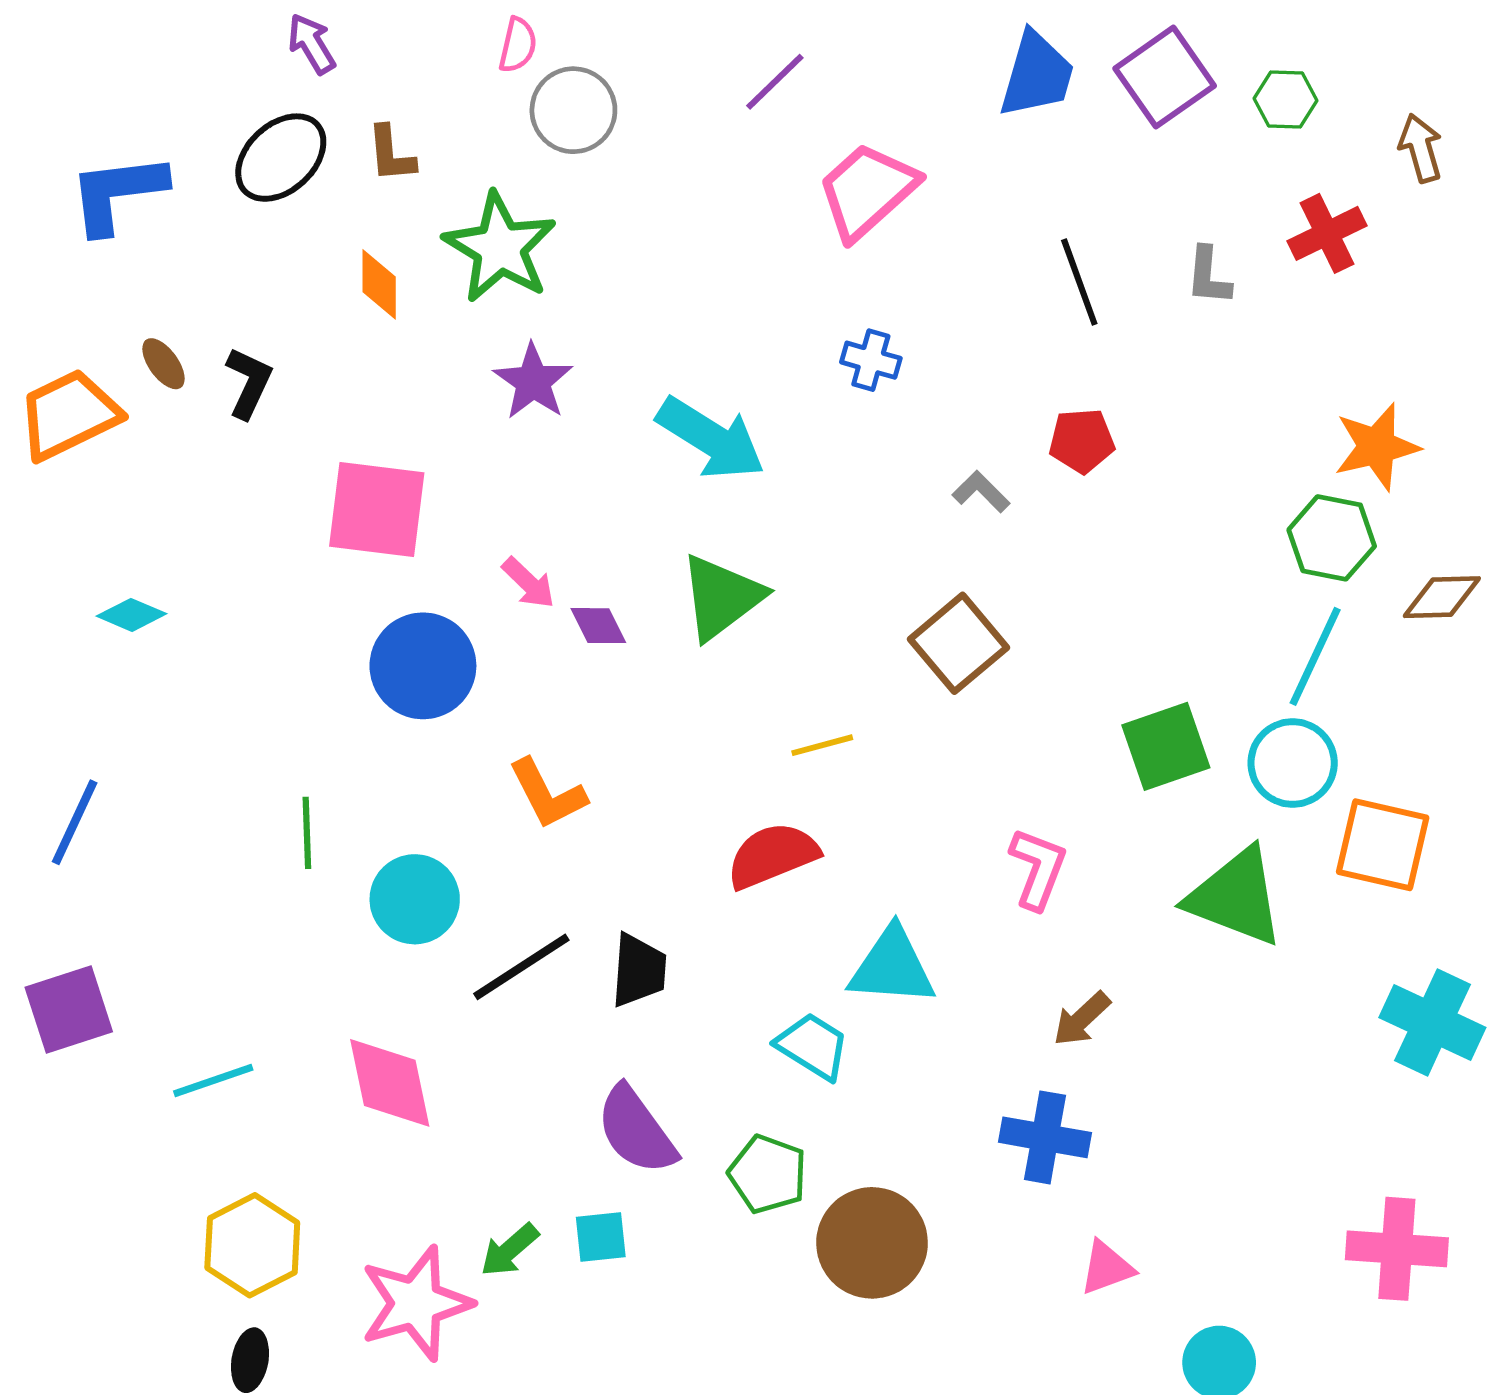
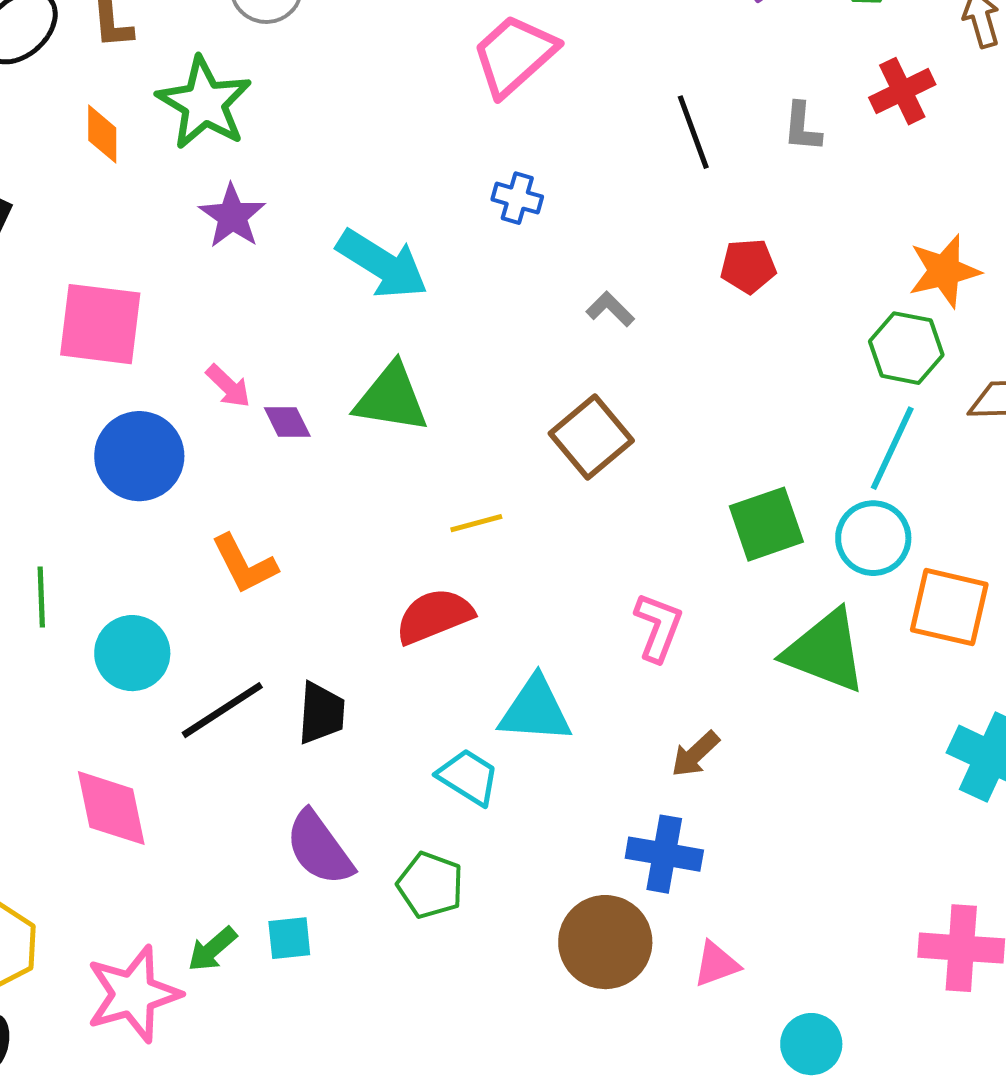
red pentagon: (1082, 441) -> (748, 266), moved
green triangle: (722, 597) -> (391, 398), turned 46
brown circle: (872, 1243) -> (605, 942), moved

